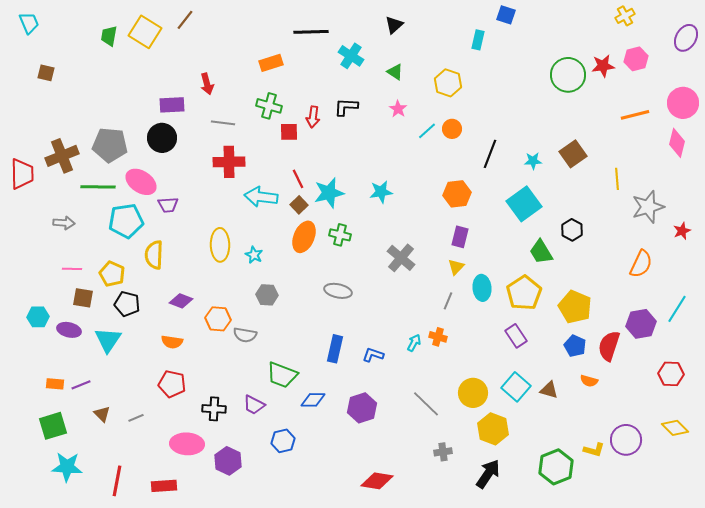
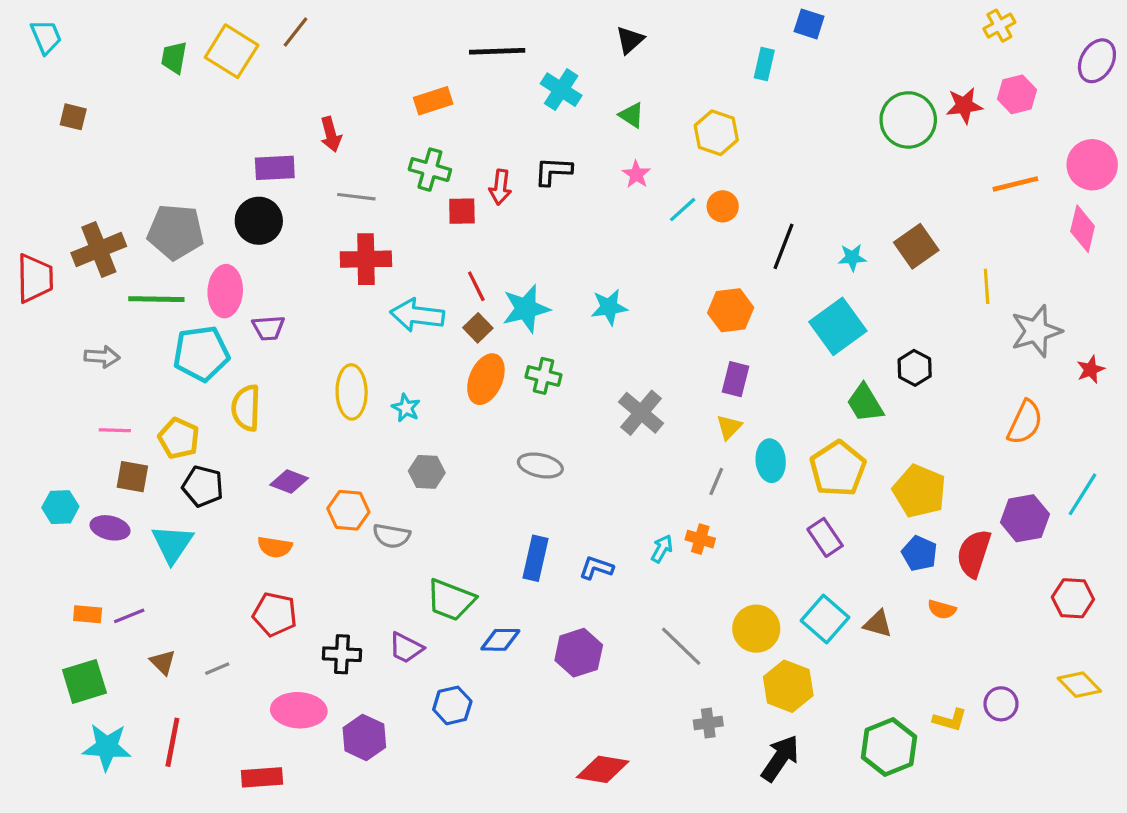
pink ellipse: (141, 182) -> (225, 291), turned 60
purple circle: (626, 440) -> (1001, 704), size x0.7
red line: (117, 481) -> (172, 742), moved

